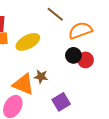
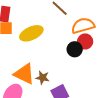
red circle: (86, 60) -> (85, 41), moved
brown star: (41, 77) -> (43, 78), moved

